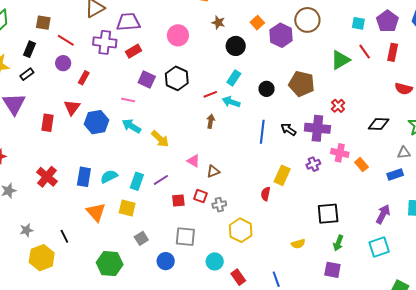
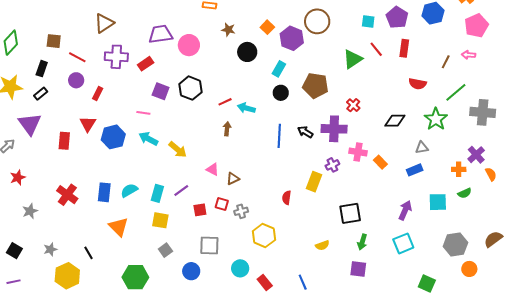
purple trapezoid: (128, 22) -> (161, 34), moved
cyan rectangle: (234, 78) -> (279, 69), moved
yellow rectangle: (282, 175) -> (314, 182), moved
yellow square: (127, 208) -> (160, 220), moved

